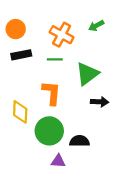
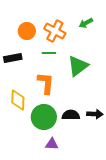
orange circle: (16, 29) -> (27, 31), moved
black rectangle: (21, 55) -> (13, 58), moved
black arrow: (100, 102) -> (95, 114), moved
black semicircle: (79, 141) -> (71, 115), moved

